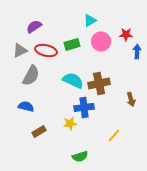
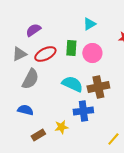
pink circle: (101, 41) -> (92, 53), moved
green rectangle: (72, 44) -> (71, 48), turned -70
red ellipse: (46, 50) -> (45, 54), turned -40
yellow star: (70, 123) -> (61, 127), moved

